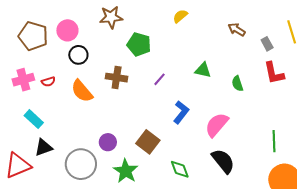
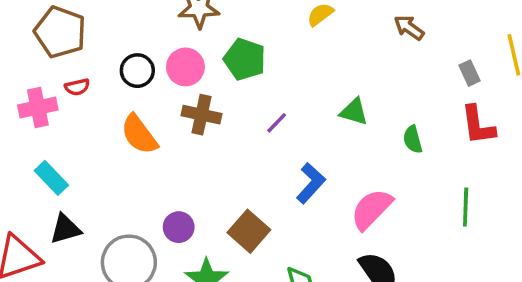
brown arrow: (237, 29) -> (409, 28), moved
pink circle: (67, 30) -> (185, 67), moved
red semicircle: (48, 82) -> (77, 87), moved
green line: (274, 141) -> (466, 207), moved

